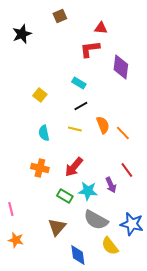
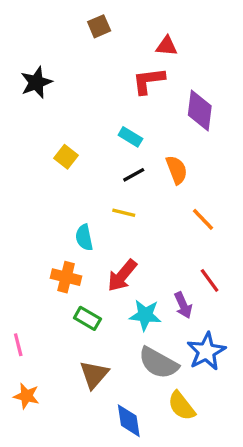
black star: (22, 34) -> (36, 82), moved
orange semicircle: (103, 125) -> (177, 170), moved
cyan semicircle: (44, 133) -> (84, 238), moved
green rectangle: (65, 196) -> (87, 318), moved
blue star: (132, 224) -> (206, 351), moved, turned 30

